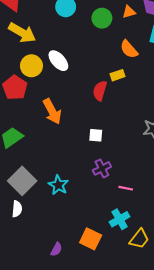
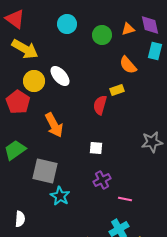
gray square: (22, 181) -> (45, 171), moved, turned -32

